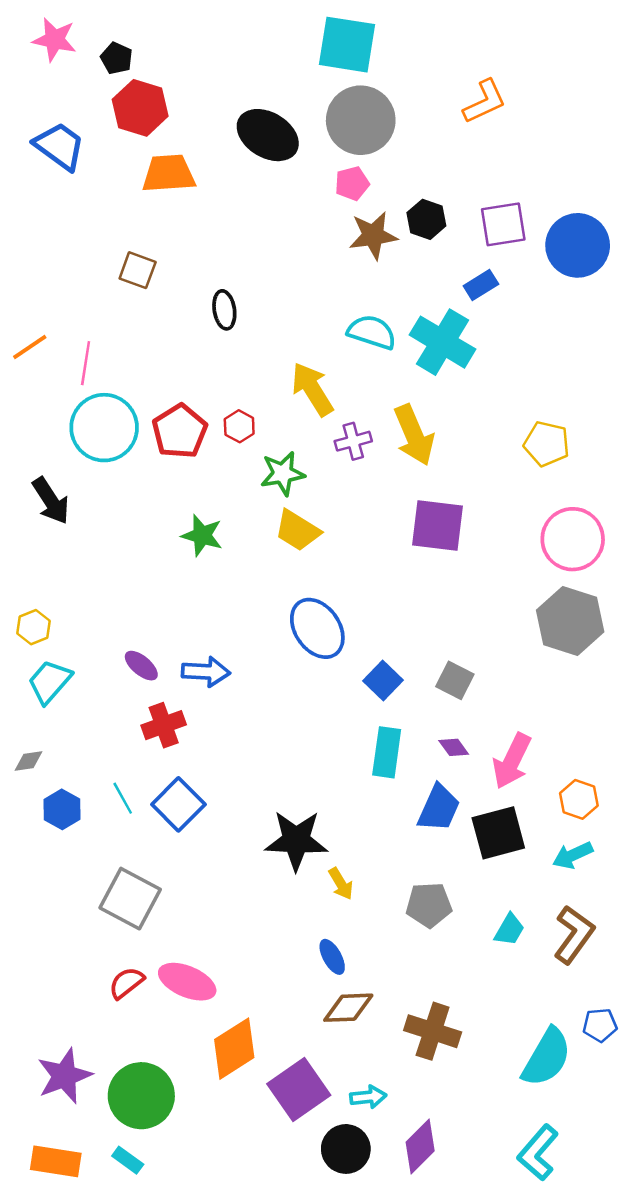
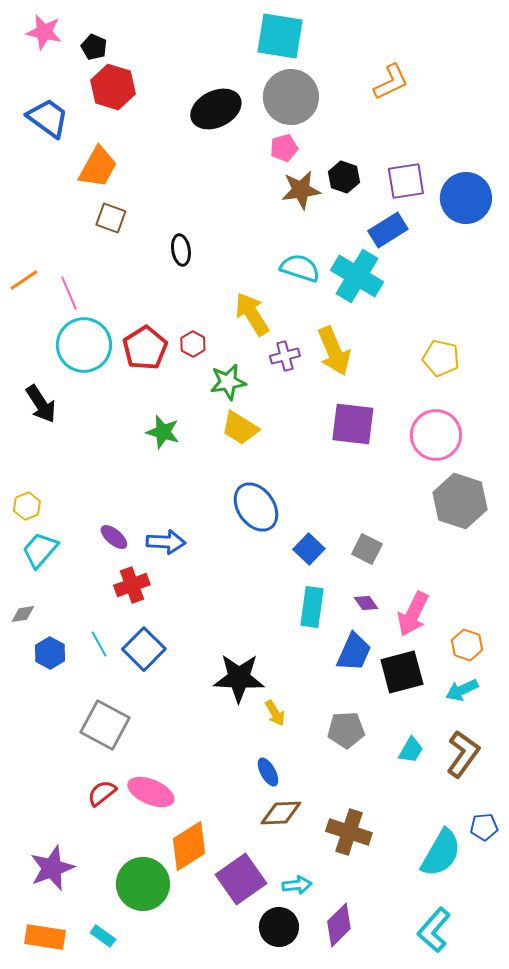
black ellipse: (268, 135) -> (216, 109), turned -57
orange trapezoid: (169, 173) -> (98, 167), moved, turned 123
blue rectangle: (481, 285) -> (388, 230), size x1.4
pink line: (86, 363) -> (69, 293), turned -32
pink circle: (573, 539) -> (436, 435), moved
green circle: (141, 1096) -> (143, 884), moved

